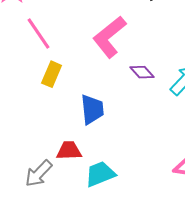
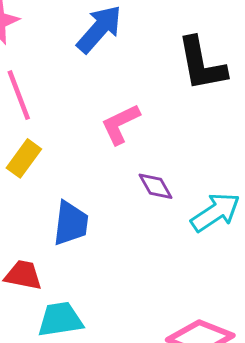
pink L-shape: (109, 37) -> (120, 124), size x0.7

